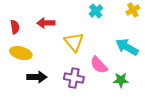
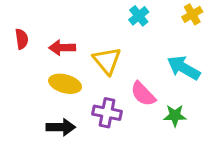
red arrow: (46, 23) -> (62, 48), moved
yellow ellipse: (21, 53) -> (65, 84), moved
black arrow: (37, 77) -> (61, 127), moved

